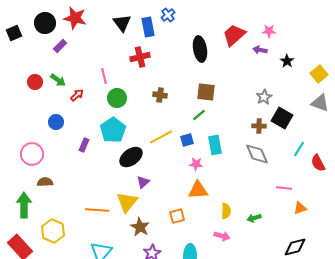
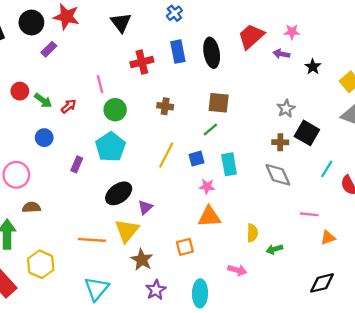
blue rectangle: (148, 27) -> (178, 52), moved
green arrow: (58, 80) -> (43, 100), moved
yellow line: (161, 137) -> (166, 155), turned -35
black ellipse: (131, 157) -> (119, 193), moved
yellow semicircle: (226, 211) -> (252, 233), moved

